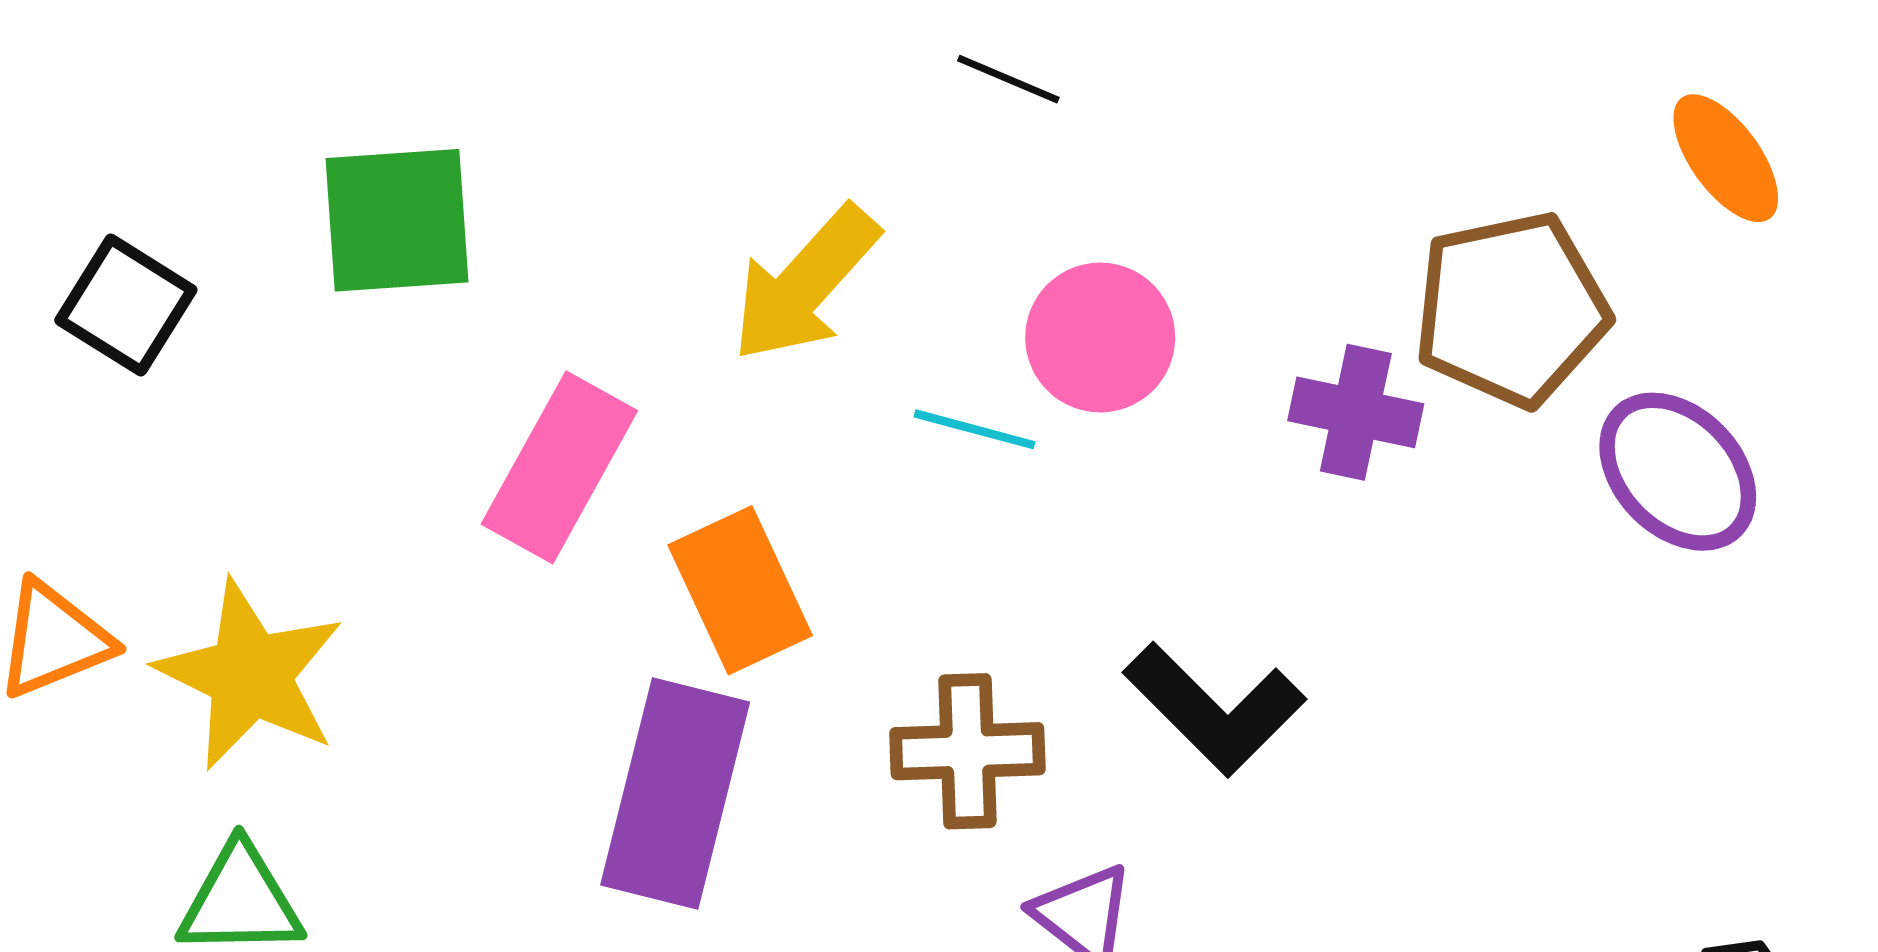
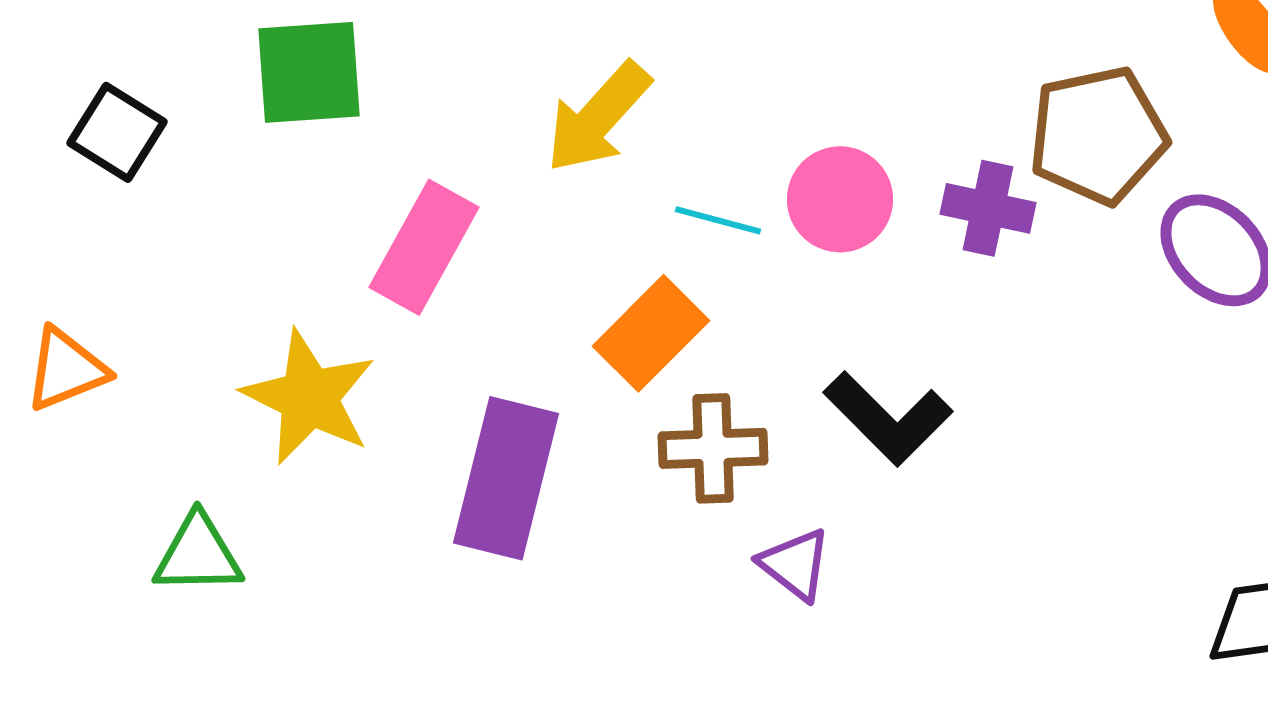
pink circle: (1100, 337) -> (840, 199), moved
orange rectangle: (740, 590) -> (651, 333), moved, turned 70
yellow star: (250, 675) -> (309, 397), moved

